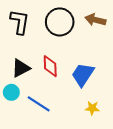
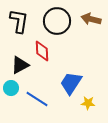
red diamond: (50, 66) -> (42, 51), moved
blue trapezoid: (83, 74) -> (71, 83), moved

